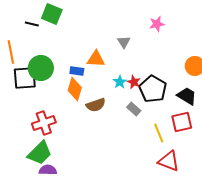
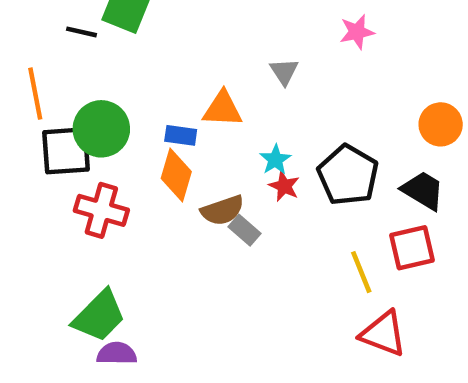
red star: (134, 82) -> (284, 186), moved
gray rectangle: (134, 109) -> (245, 230), moved
red cross: (44, 123) -> (101, 210), moved, turned 35

